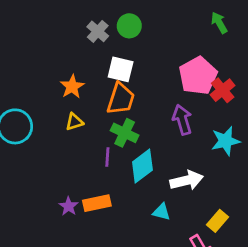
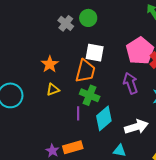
white square: (121, 69) -> (95, 53), moved

